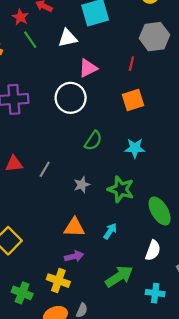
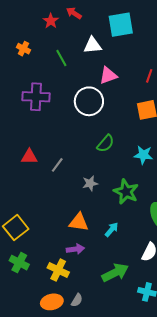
green line: (30, 40) -> (61, 58), moved
green cross: (22, 293) -> (19, 263), moved

